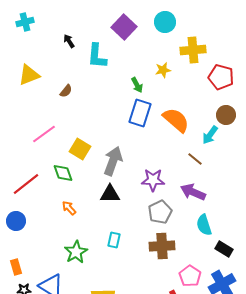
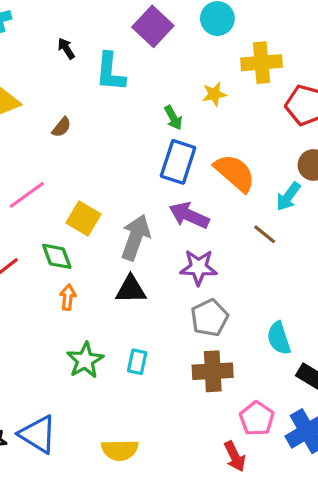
purple arrow: (193, 192) -> (189, 215), moved
orange arrow: (69, 208) -> (68, 297), moved, turned 49
green star: (76, 252) -> (85, 360), moved

